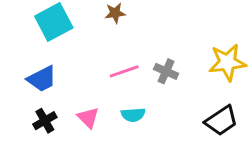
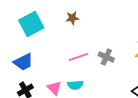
cyan semicircle: (133, 115) -> (75, 85), moved

